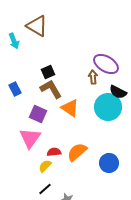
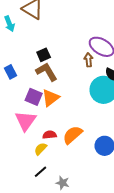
orange triangle: (70, 108) -> (51, 98), moved, turned 48

